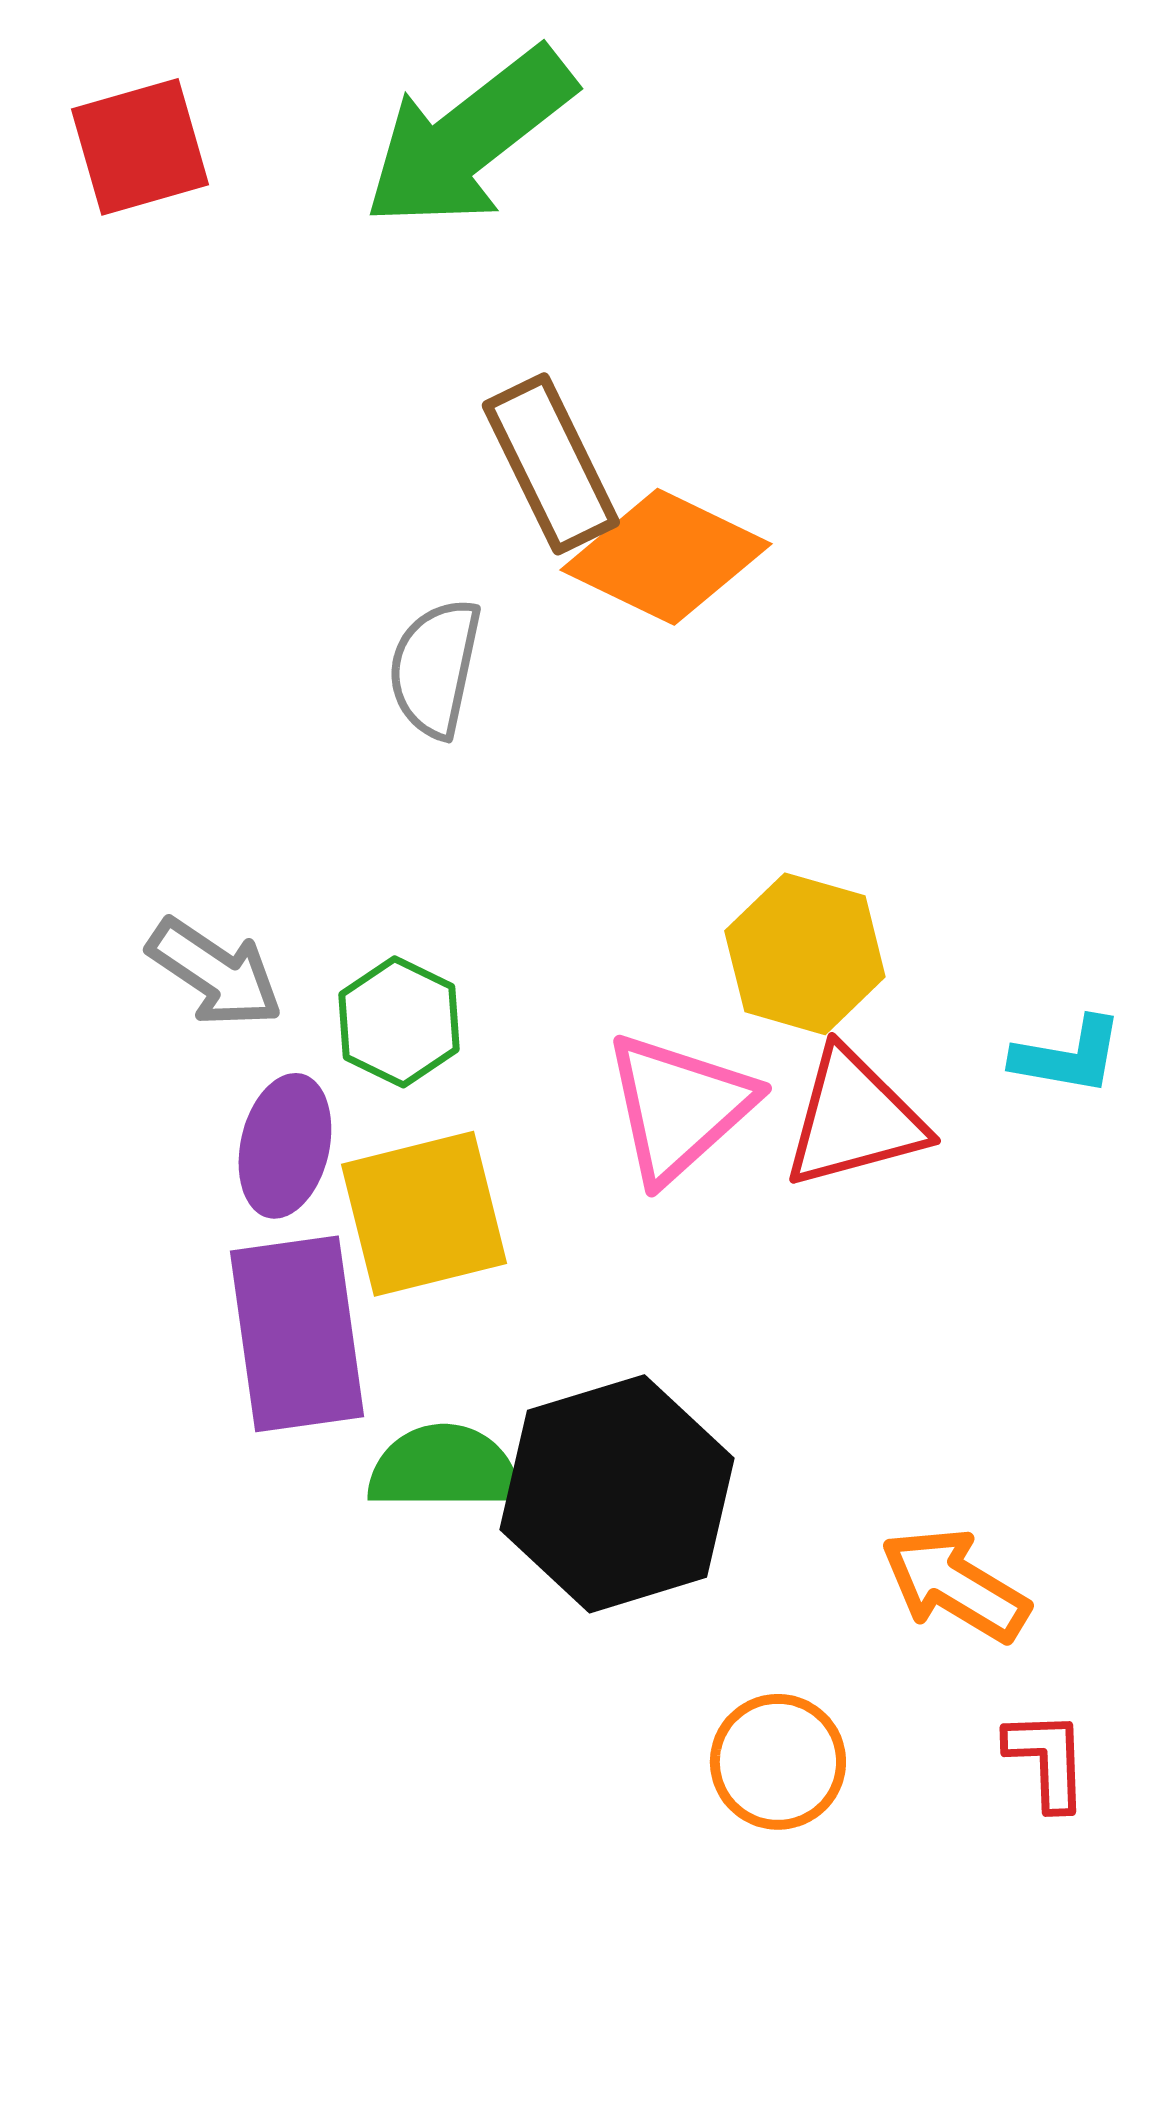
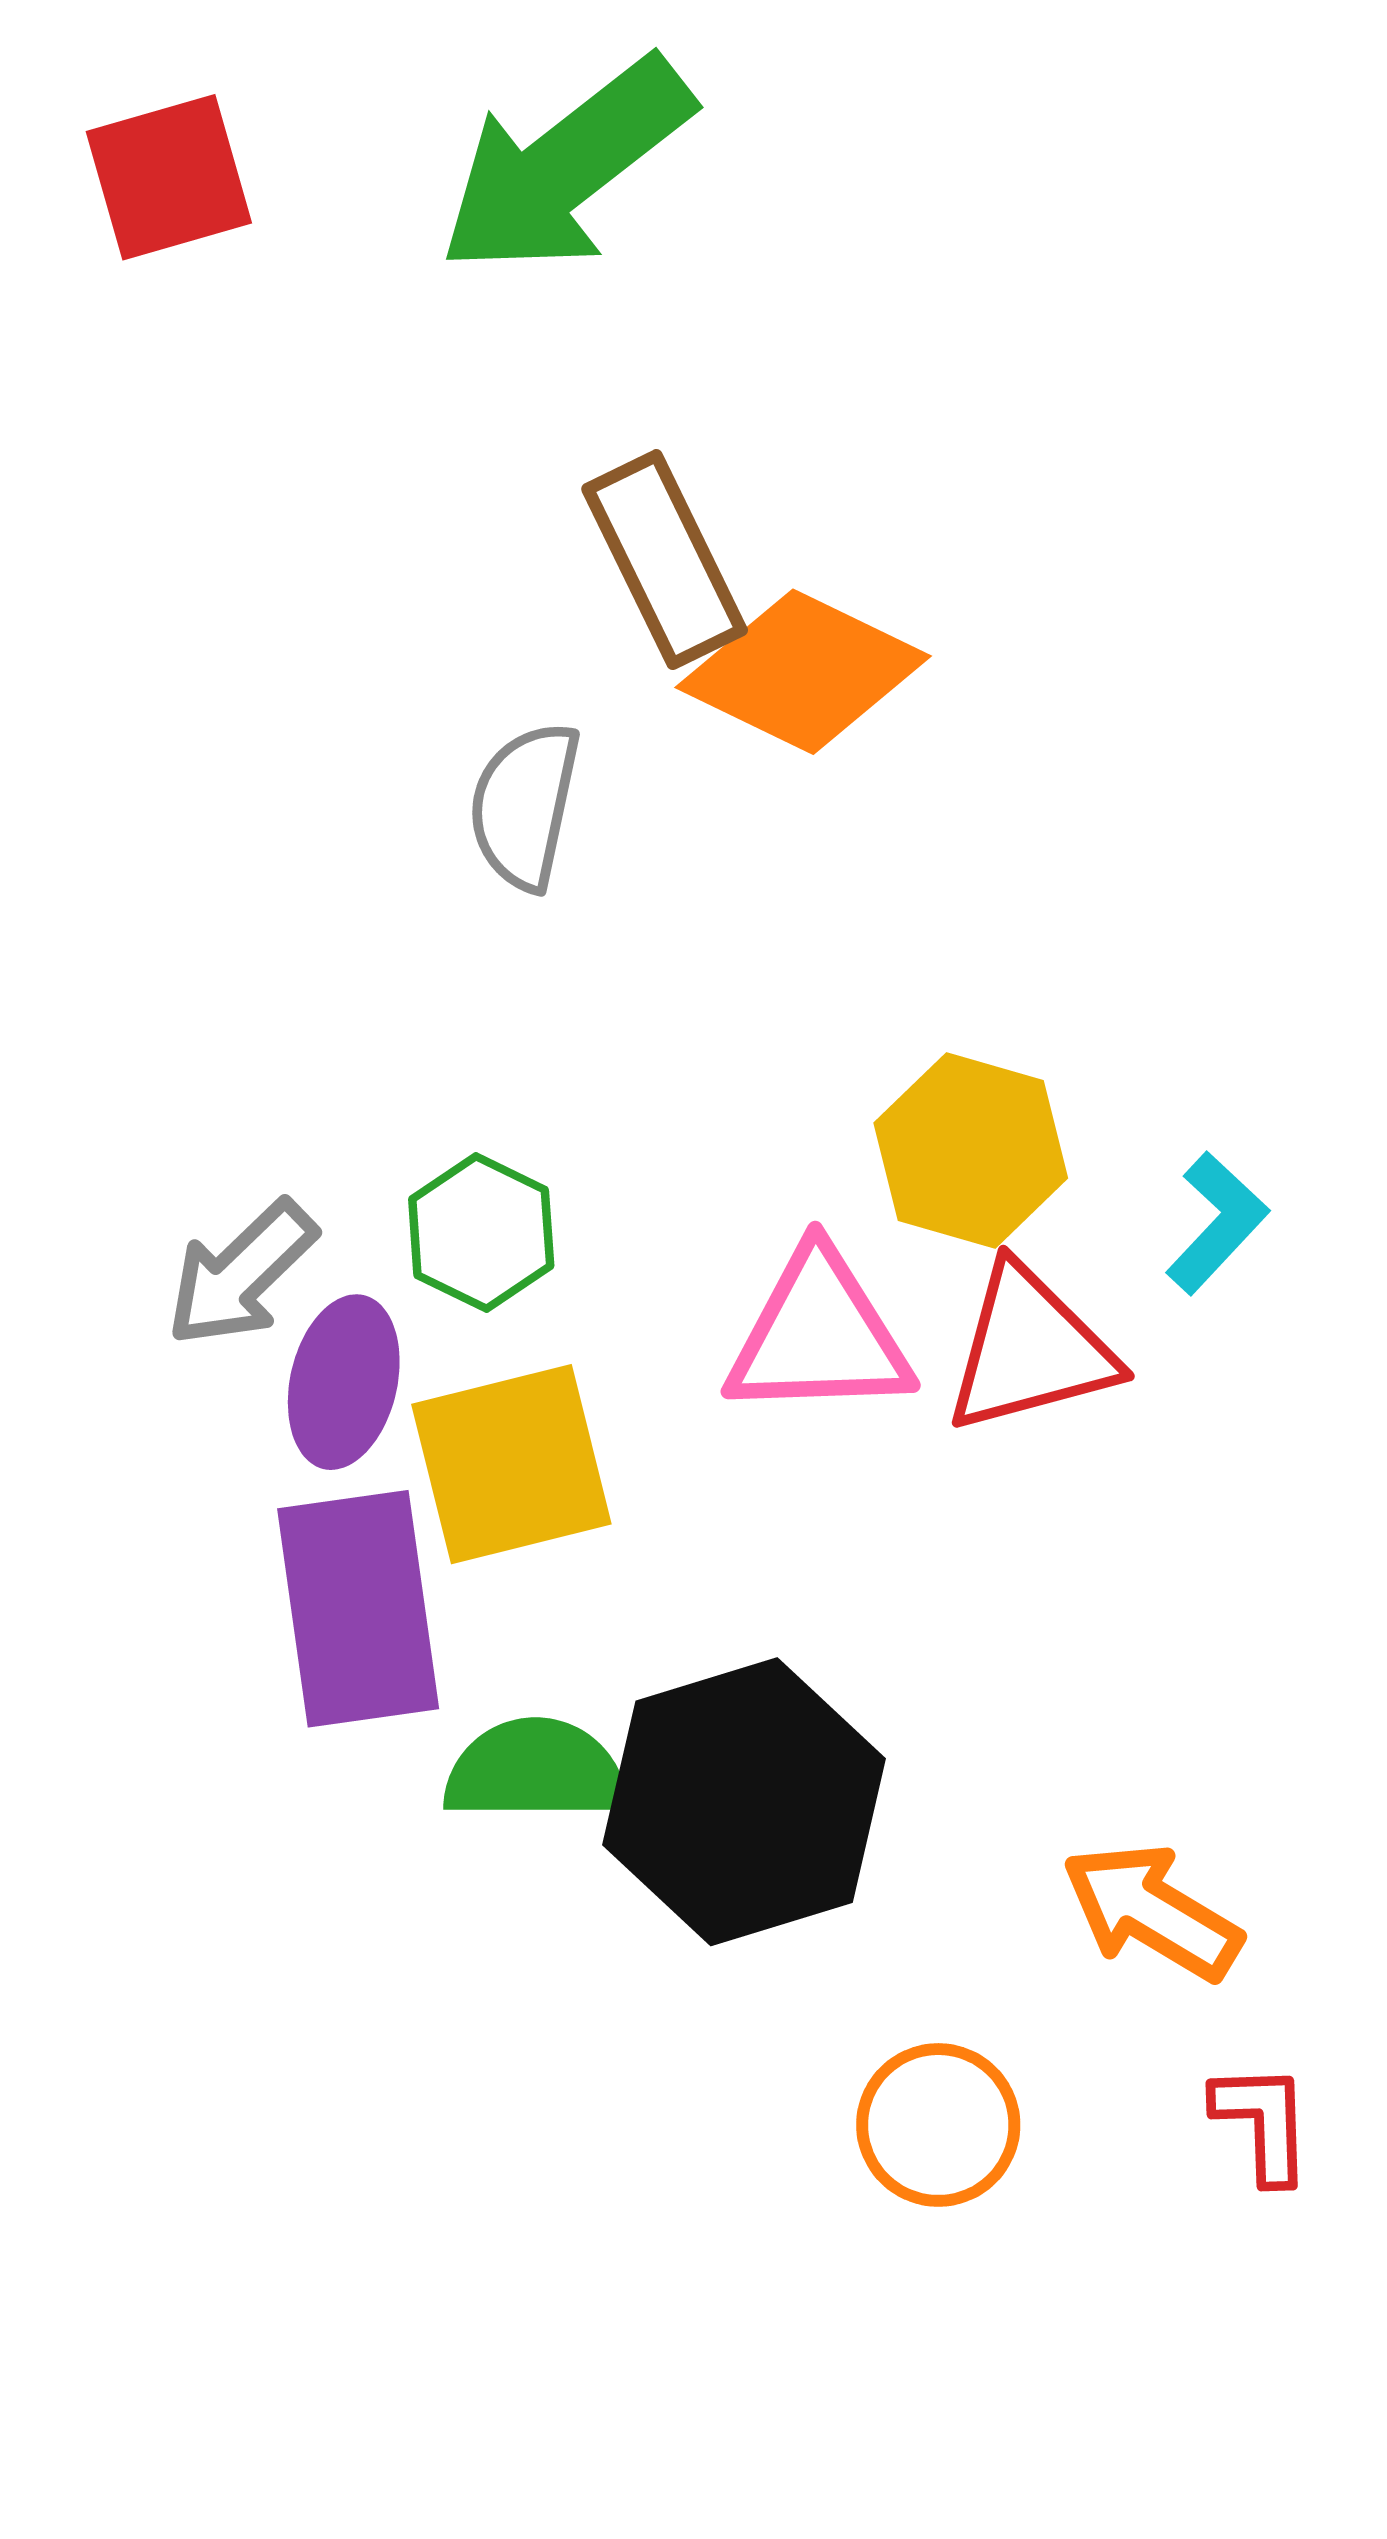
gray arrow: (215, 973) -> (241, 1274), moved, turned 102
cyan L-shape: (1068, 1056) -> (1217, 1223), moved, turned -57
pink triangle: (679, 1107) -> (819, 1335), turned 40

